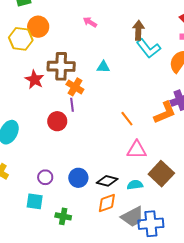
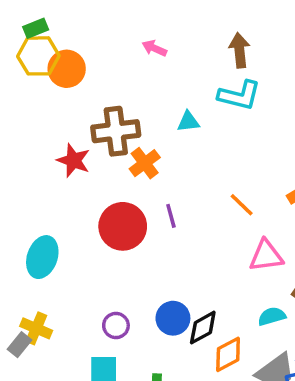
yellow hexagon: (21, 39) -> (38, 56), moved
cyan L-shape: (148, 48) -> (239, 95), moved, turned -30
orange cross: (75, 87) -> (145, 163), turned 30
purple line: (72, 105) -> (171, 216), moved
red circle: (57, 121) -> (123, 226), size x1.4
black diamond: (107, 181) -> (203, 328), moved, turned -35

